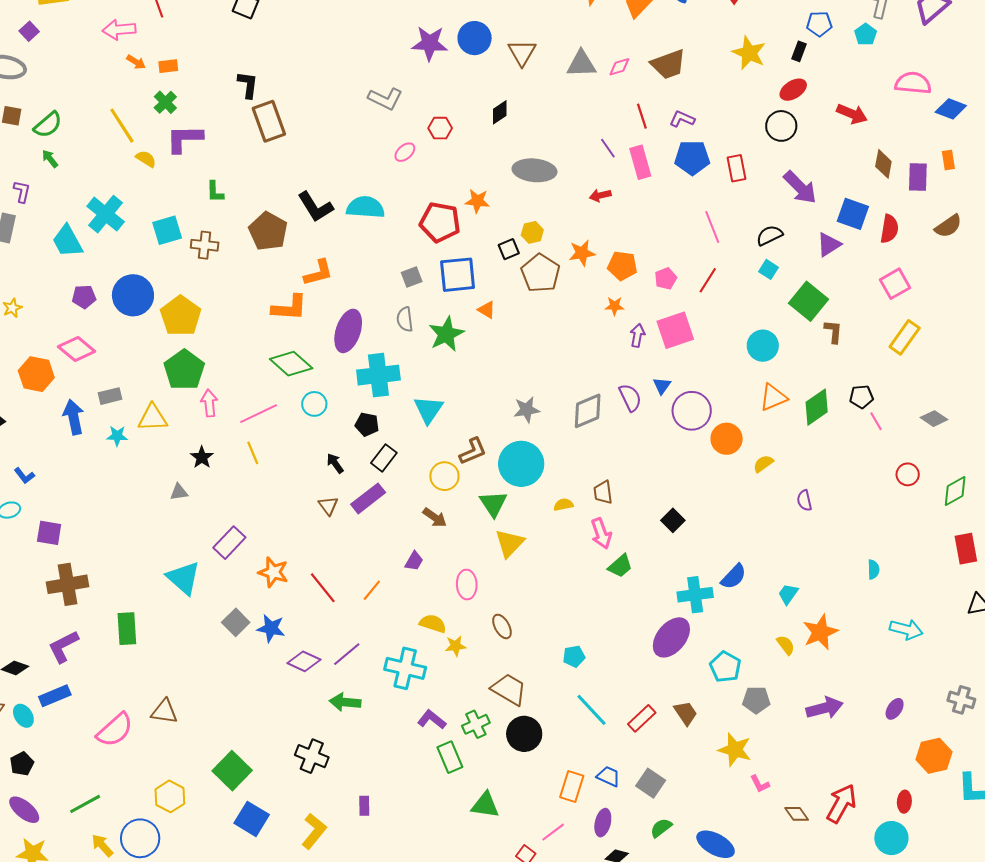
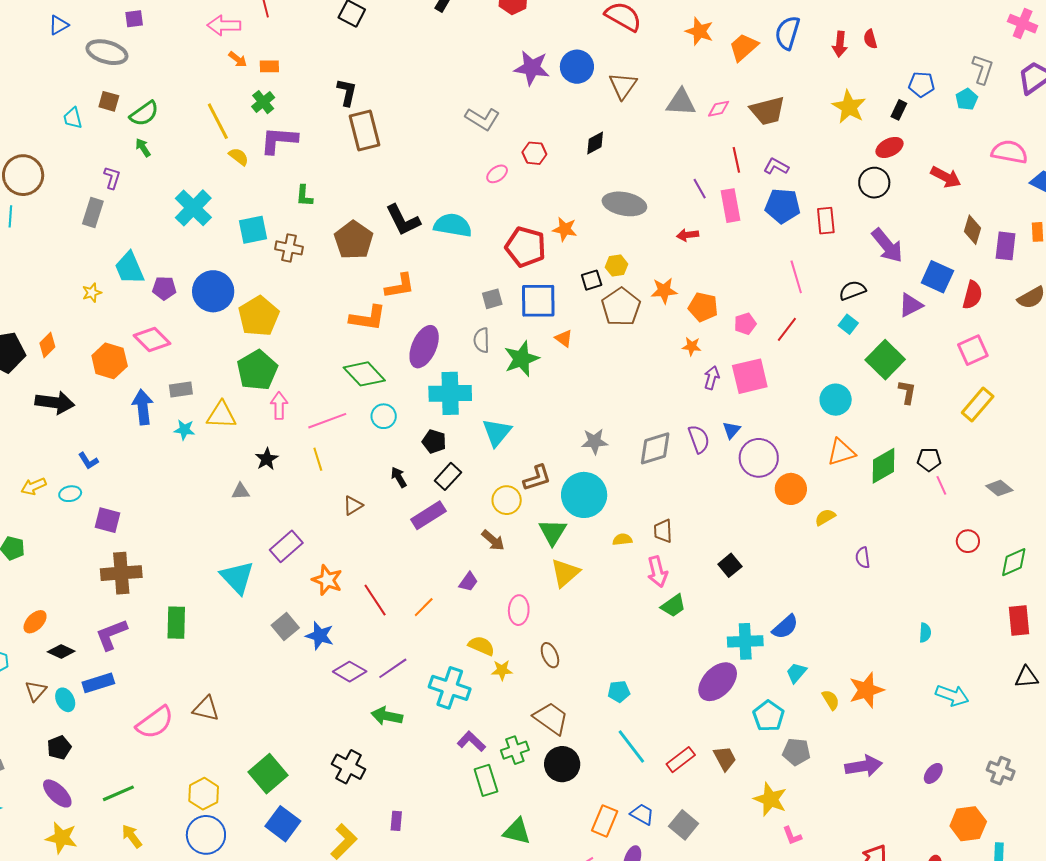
purple square: (29, 31) -> (134, 19), turned 30
cyan trapezoid: (67, 241) -> (129, 268), moved
brown triangle: (328, 506) -> (353, 505), moved, turned 30
cyan trapezoid: (788, 594) -> (796, 673), moved
blue circle: (140, 838) -> (206, 835), moved

